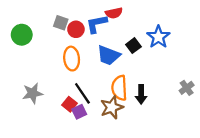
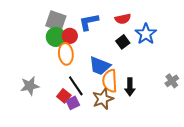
red semicircle: (114, 13) -> (123, 19), moved
gray square: (61, 23) -> (56, 21), size x1.5
red circle: (76, 29) -> (70, 36), moved
green circle: (22, 35) -> (56, 37), moved
blue trapezoid: (108, 55) -> (100, 66), moved

